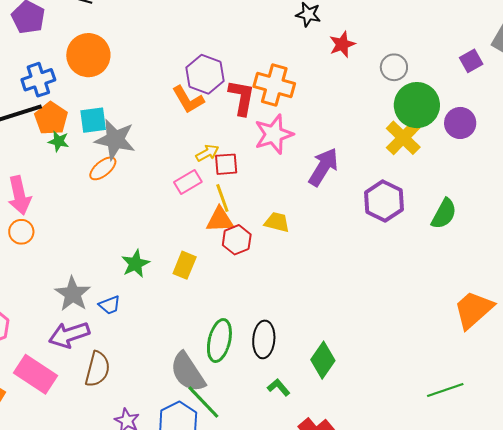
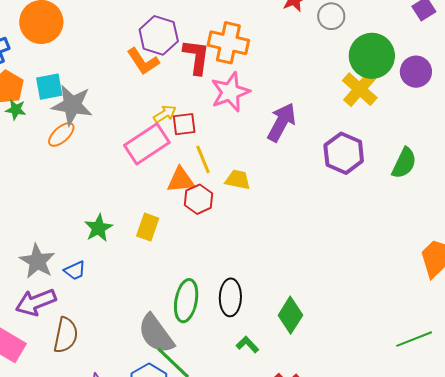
gray circle: (394, 67) -> (331, 16), moved
pink rectangle: (188, 182) -> (147, 144), size x1.6
yellow line: (222, 198) -> (203, 159), moved

